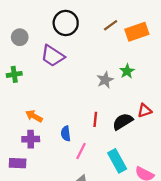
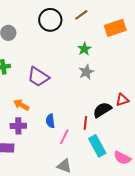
brown line: (111, 25) -> (81, 15), moved
purple trapezoid: (53, 56) -> (38, 77), moved
green star: (127, 71) -> (84, 49), moved
red line: (95, 119) -> (85, 123), moved

